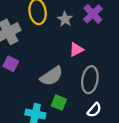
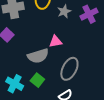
pink triangle: (76, 50) -> (55, 41), moved

